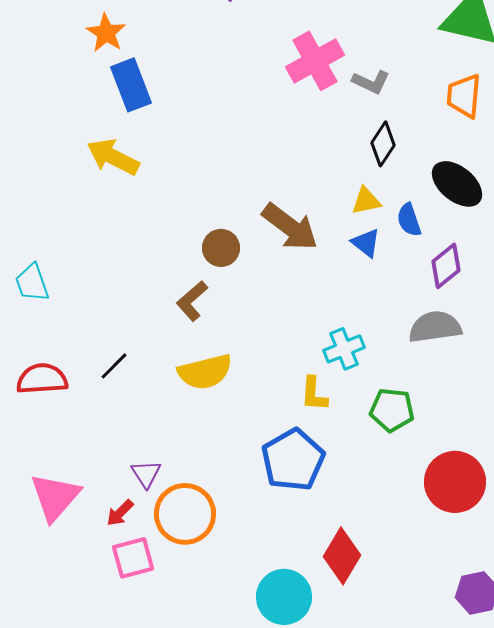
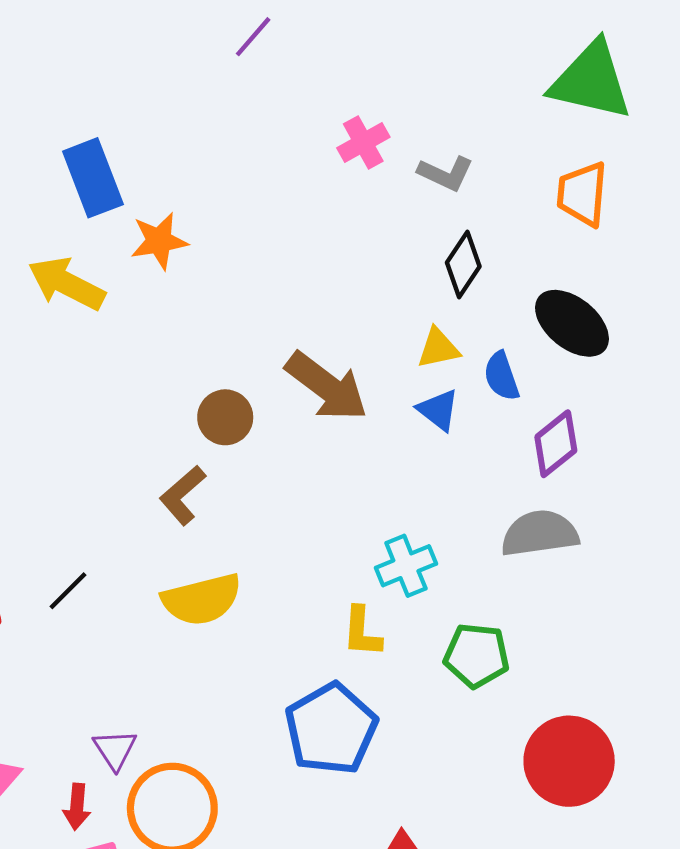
orange star: (106, 33) -> (159, 241), moved, turned 30
pink cross: (315, 61) -> (363, 143), size x0.6
red arrow: (120, 513) -> (77, 807), turned -40

